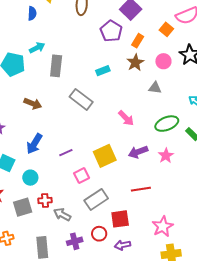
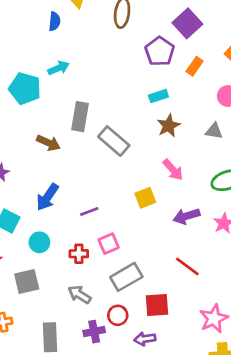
brown star: (135, 63) -> (169, 126), moved
gray rectangle: (56, 66) -> (80, 117), moved
cyan rectangle: (103, 71) -> (158, 96), moved
yellow square: (105, 156) -> (145, 198), moved, size x0.7
red line: (141, 189) -> (187, 266), turned 42
red cross: (45, 200) -> (79, 254), moved
red circle: (99, 234) -> (118, 315), moved
purple arrow: (123, 245) -> (145, 339), moved

